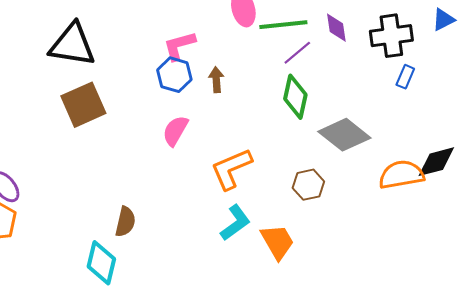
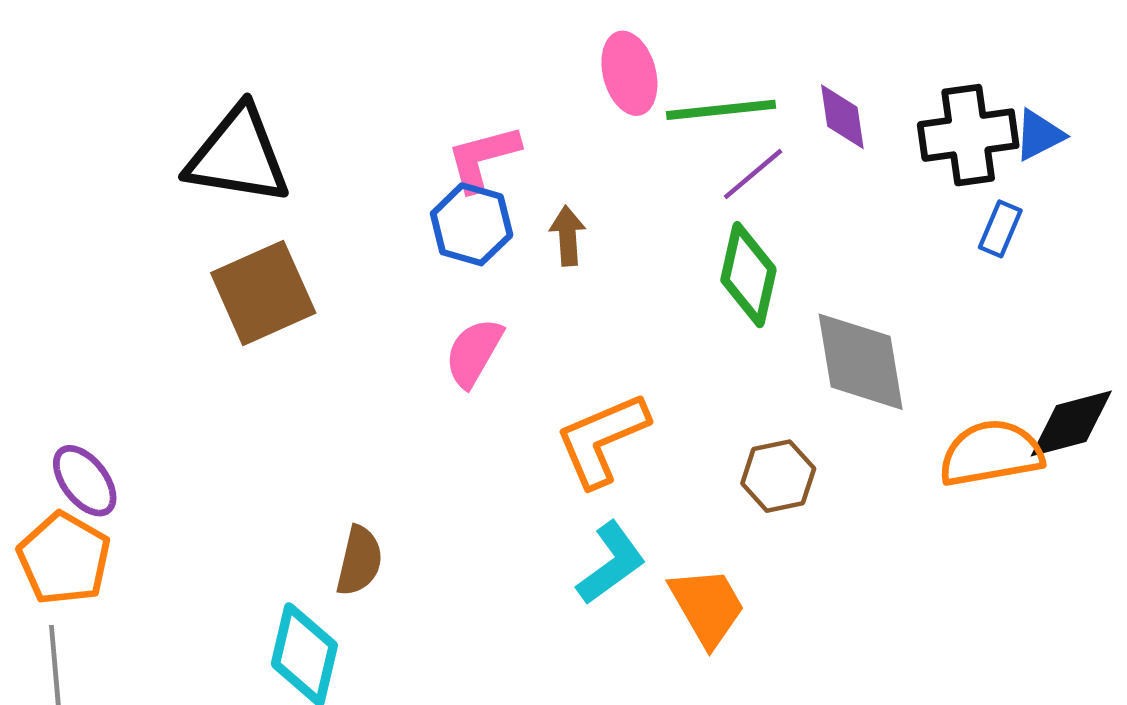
blue triangle: (443, 20) -> (1039, 135), moved
gray diamond: (344, 135) -> (861, 362), turned 42

